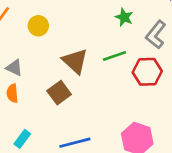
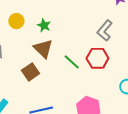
green star: (124, 17) -> (44, 25), moved
green line: (114, 56) -> (72, 62), moved, turned 60

